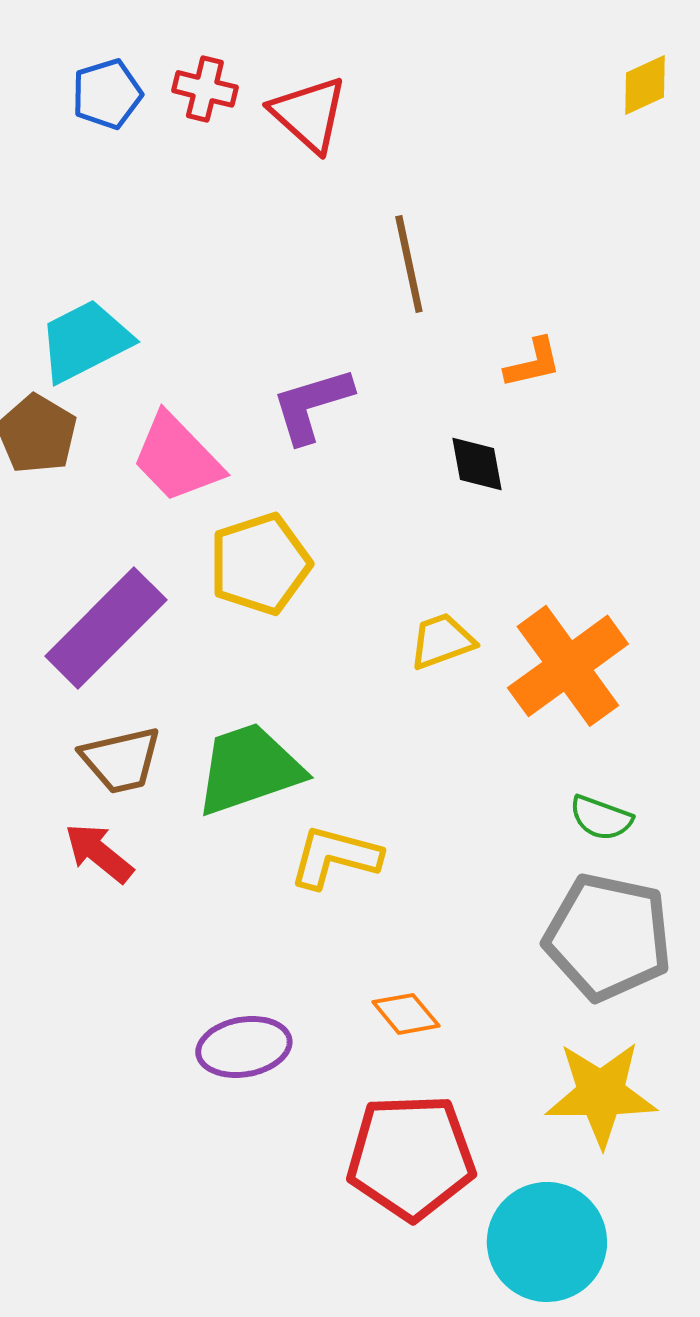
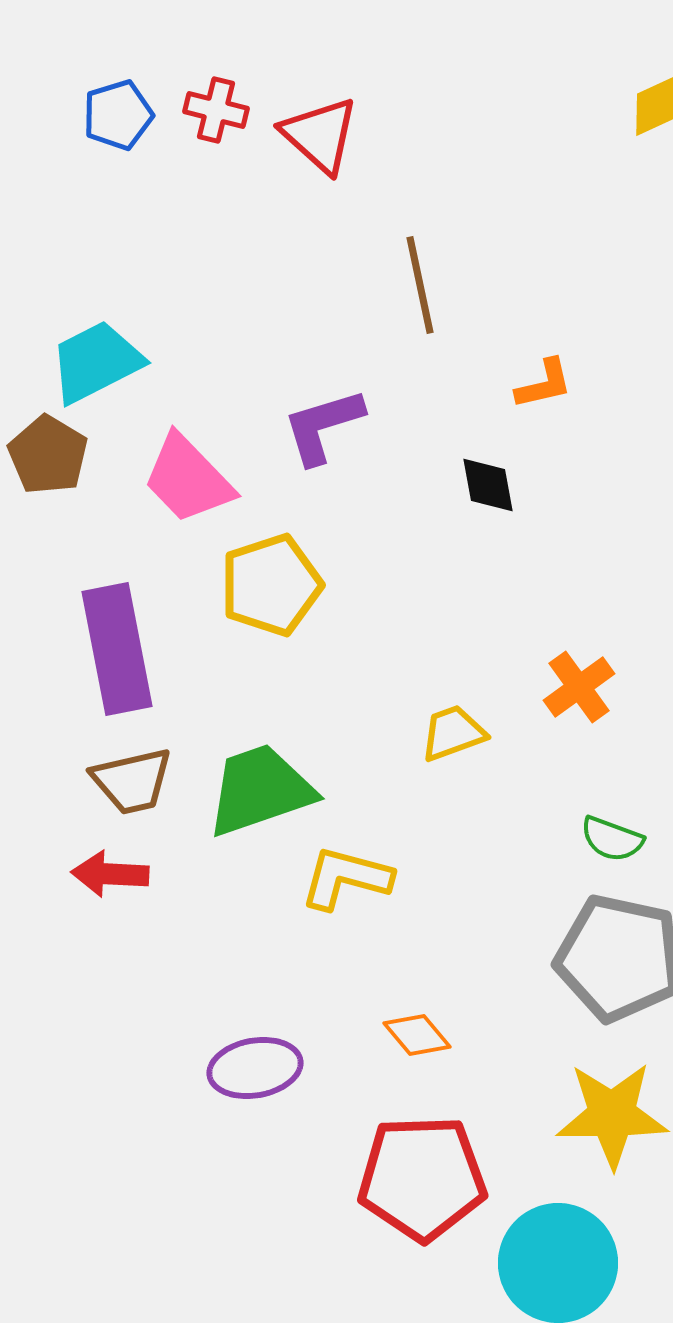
purple rectangle: (106, 628) -> (117, 649), turned -56
yellow trapezoid: (442, 641) -> (453, 733), moved
orange cross: (568, 666) -> (579, 687), size x0.6
red arrow: (99, 853) -> (110, 874), turned -36

